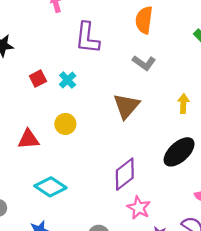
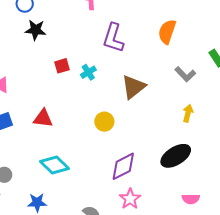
gray L-shape: (144, 63) -> (185, 74), moved
brown triangle: (126, 106) -> (133, 87), moved
yellow circle: (65, 124) -> (104, 122), moved

